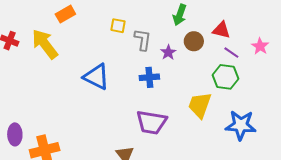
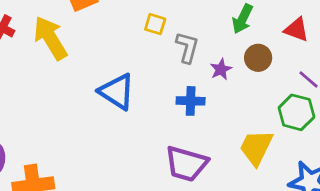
red triangle: (221, 30) -> (297, 30), moved

